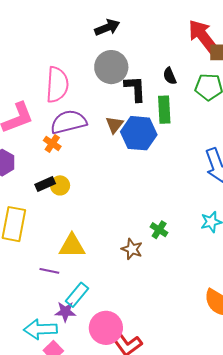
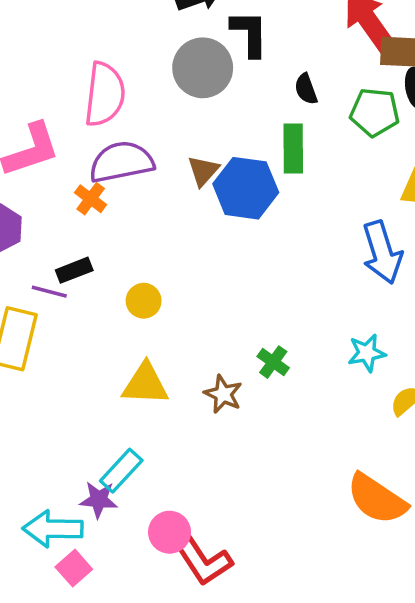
black L-shape: (135, 89) -> (249, 33), moved
yellow circle: (60, 185) -> (144, 301), moved
yellow triangle: (72, 246) -> (145, 384), moved
purple line: (49, 271) -> (49, 292), moved
pink circle: (106, 328) -> (170, 532), size x0.7

